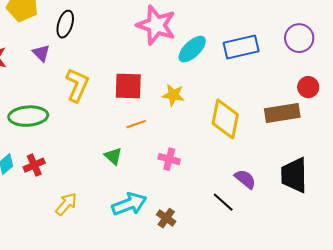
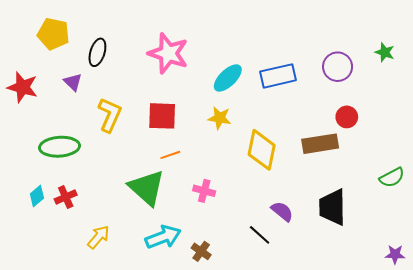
pink star: (156, 25) -> (168, 53), moved
yellow star: (173, 95) -> (220, 118), moved
green triangle: (113, 156) -> (147, 188), size x2.0

